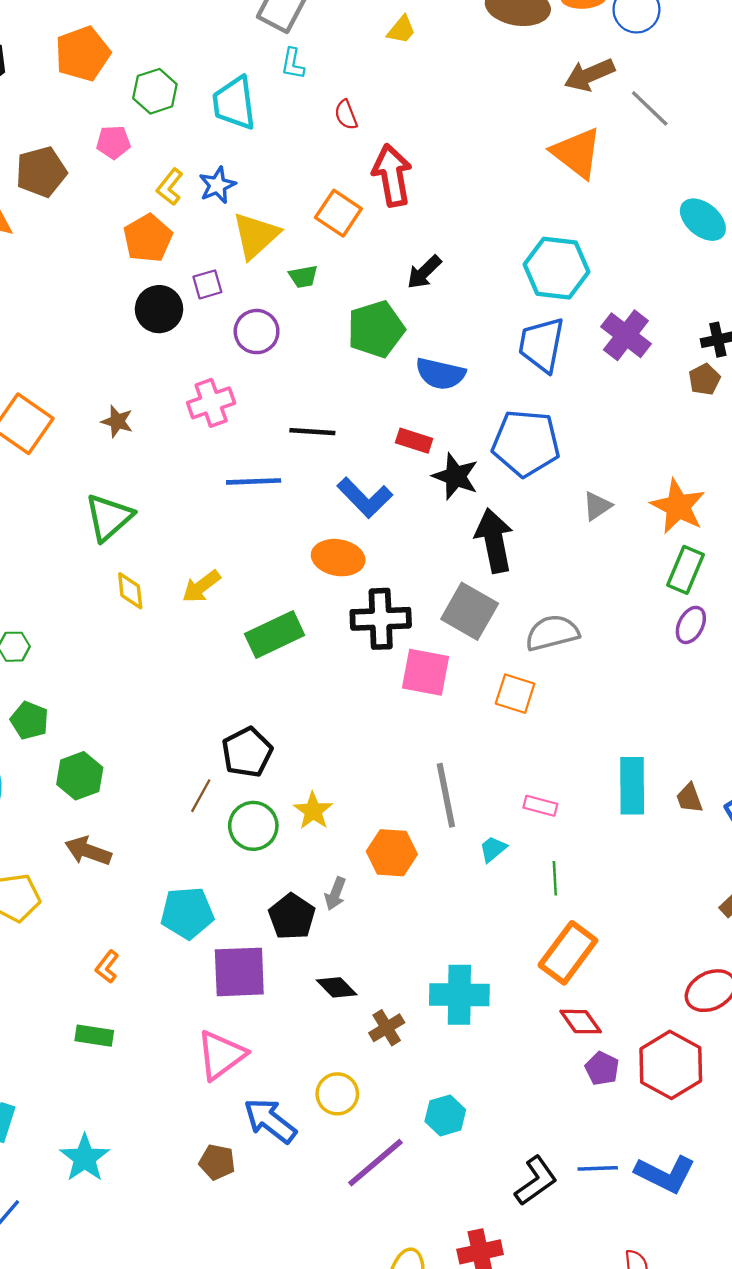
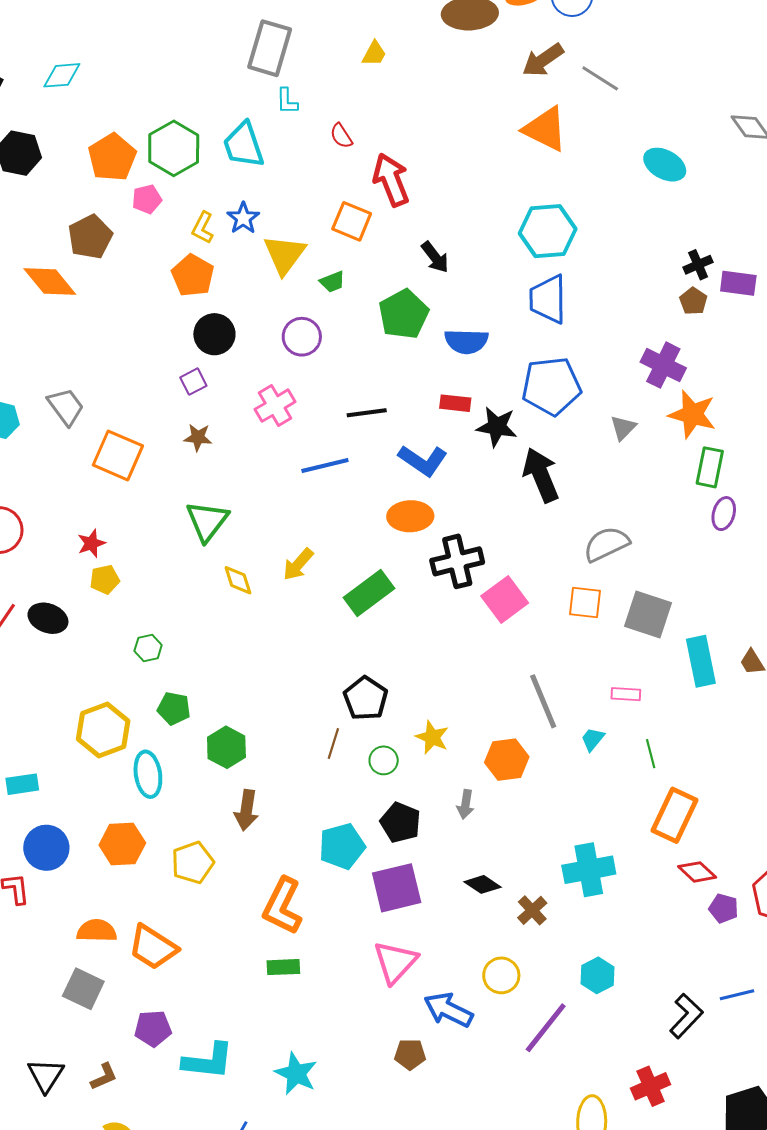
orange pentagon: (83, 54) -> (112, 157), moved
green hexagon: (155, 91) -> (174, 148), size x1.4
black arrow: (424, 272) -> (435, 257), turned -72
purple square: (207, 284) -> (193, 382), moved
purple cross: (626, 335) -> (663, 365), moved
gray square: (470, 611) -> (648, 615), moved
pink square: (425, 672) -> (505, 599), turned -36
green circle: (253, 826) -> (384, 760), size x0.7
brown arrow: (88, 851) -> (246, 810), turned -90
black pentagon: (292, 917) -> (400, 822), moved
orange L-shape: (107, 967) -> (282, 906), size x2.0

